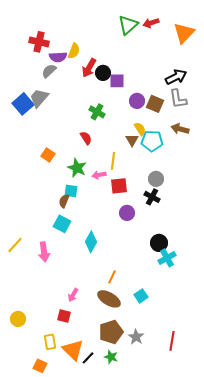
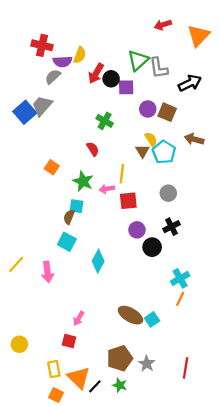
green triangle: (128, 25) -> (138, 60), moved
gray L-shape: (178, 99) -> (159, 68), moved
cyan pentagon: (152, 141) -> (164, 152), turned 30
black cross: (152, 197) -> (172, 227), moved, turned 35
black circle: (159, 243) -> (152, 247), moved
orange line: (112, 277) -> (180, 299), moved
brown ellipse: (109, 299) -> (131, 315), moved
orange square: (40, 366) -> (56, 395), moved

